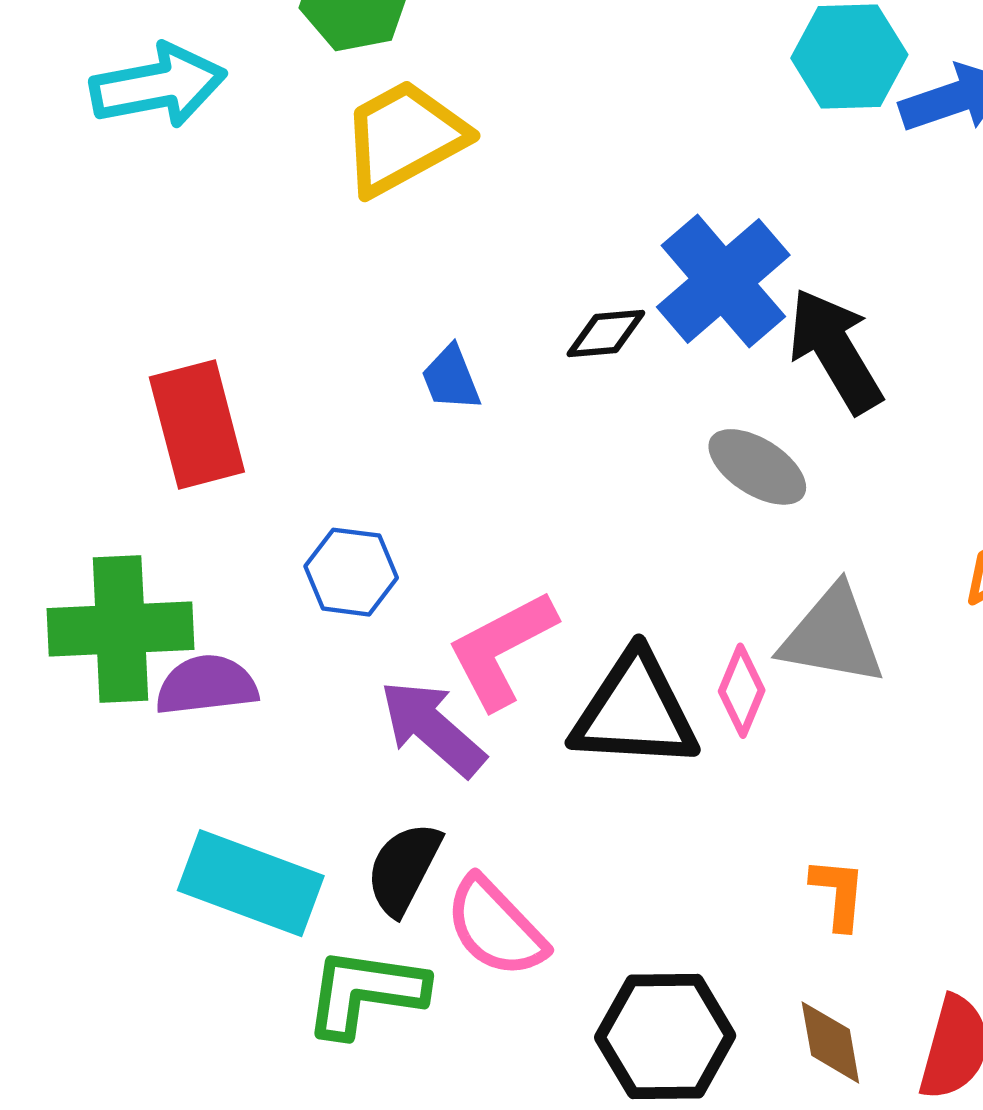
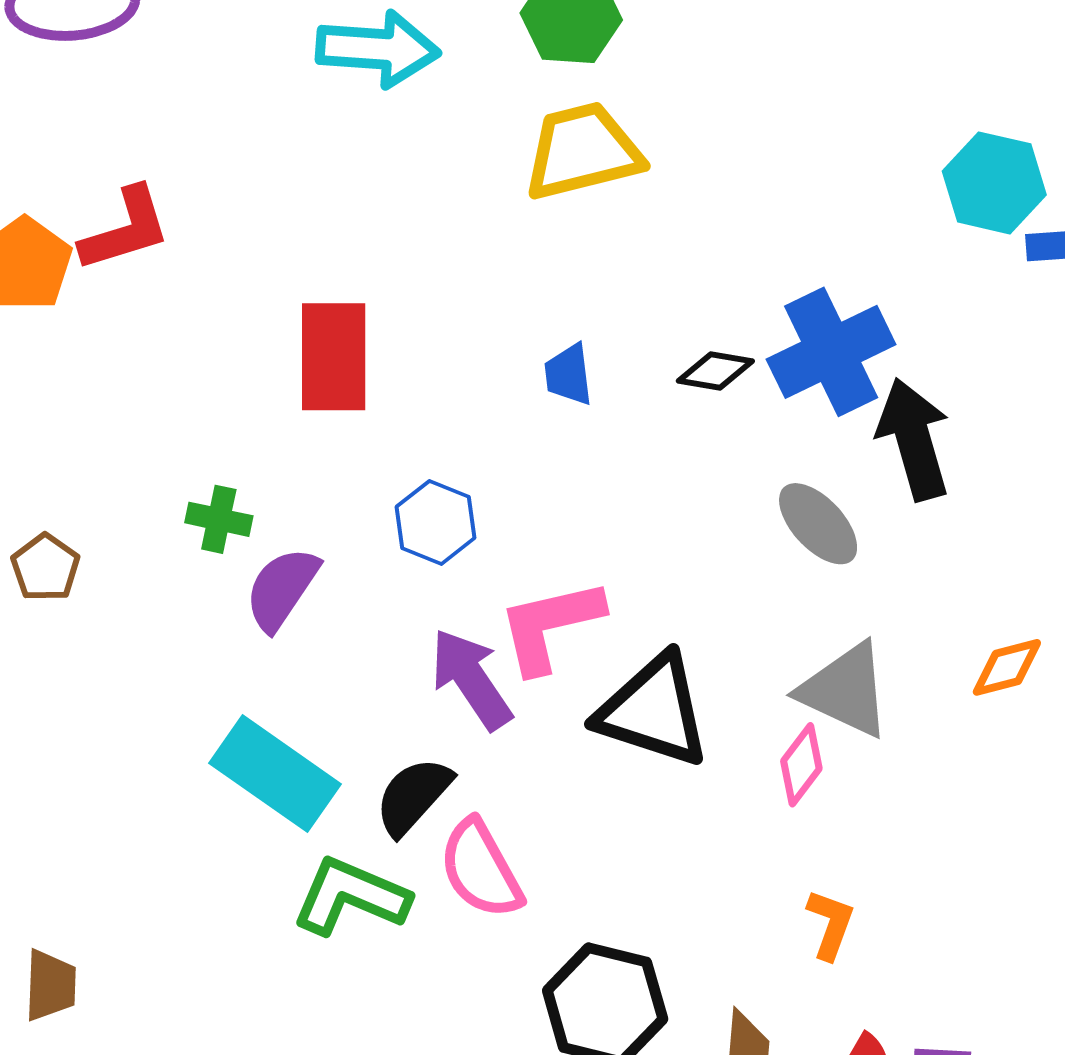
green cross: (120, 629) -> (219, 519), size x0.5
purple semicircle: (207, 685) -> (282, 589), turned -64
pink diamond: (742, 691) -> (801, 765), moved
orange L-shape: (838, 894) -> (830, 924), moved

